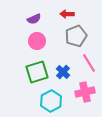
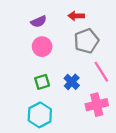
green square: (37, 72) -> (42, 82), size x0.6
cyan hexagon: (51, 101) -> (40, 115), moved

